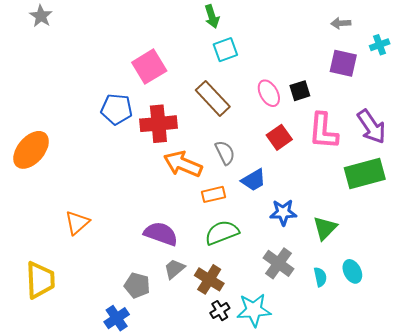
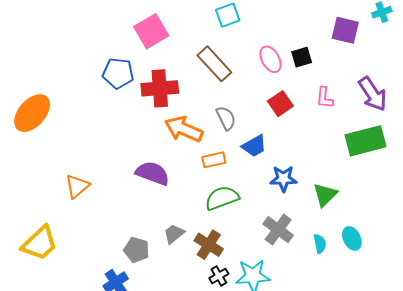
pink L-shape: (323, 131) -> (325, 98), size x0.6
purple semicircle: (161, 234) -> (153, 173), moved
yellow trapezoid: (40, 280) -> (40, 243), turned 48

